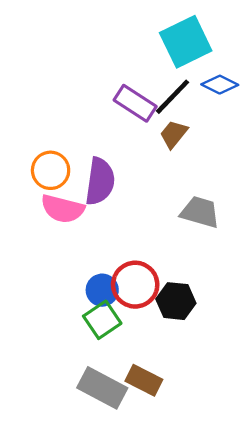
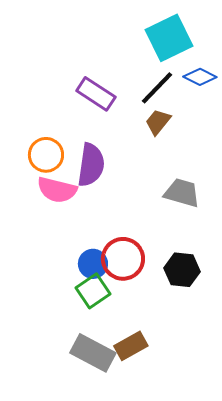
purple rectangle: (135, 103) -> (96, 94), moved
black hexagon: (176, 301) -> (182, 270), moved
brown rectangle: (144, 380) -> (131, 346), turned -56

